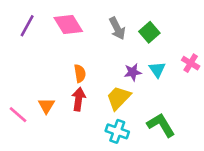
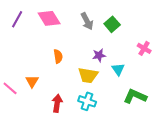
cyan triangle: (157, 70) -> (118, 69), moved
yellow trapezoid: (118, 98) -> (88, 75), turned -125
red arrow: (79, 99) -> (57, 103), moved
green L-shape: (161, 125) -> (135, 96), moved, turned -35

